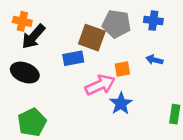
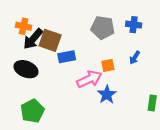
brown square: (92, 38) -> (50, 40), moved
blue arrow: (154, 60) -> (135, 58), turned -72

